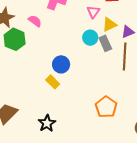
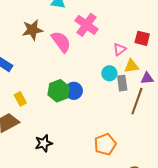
pink semicircle: (35, 21) -> (61, 42), size x1.6
green hexagon: (15, 39) -> (59, 91), moved
yellow rectangle: (53, 82) -> (20, 99), moved

